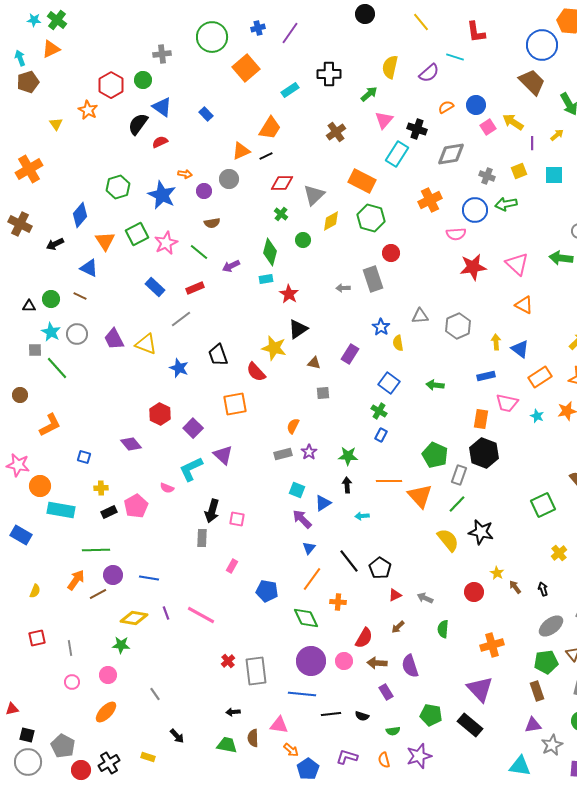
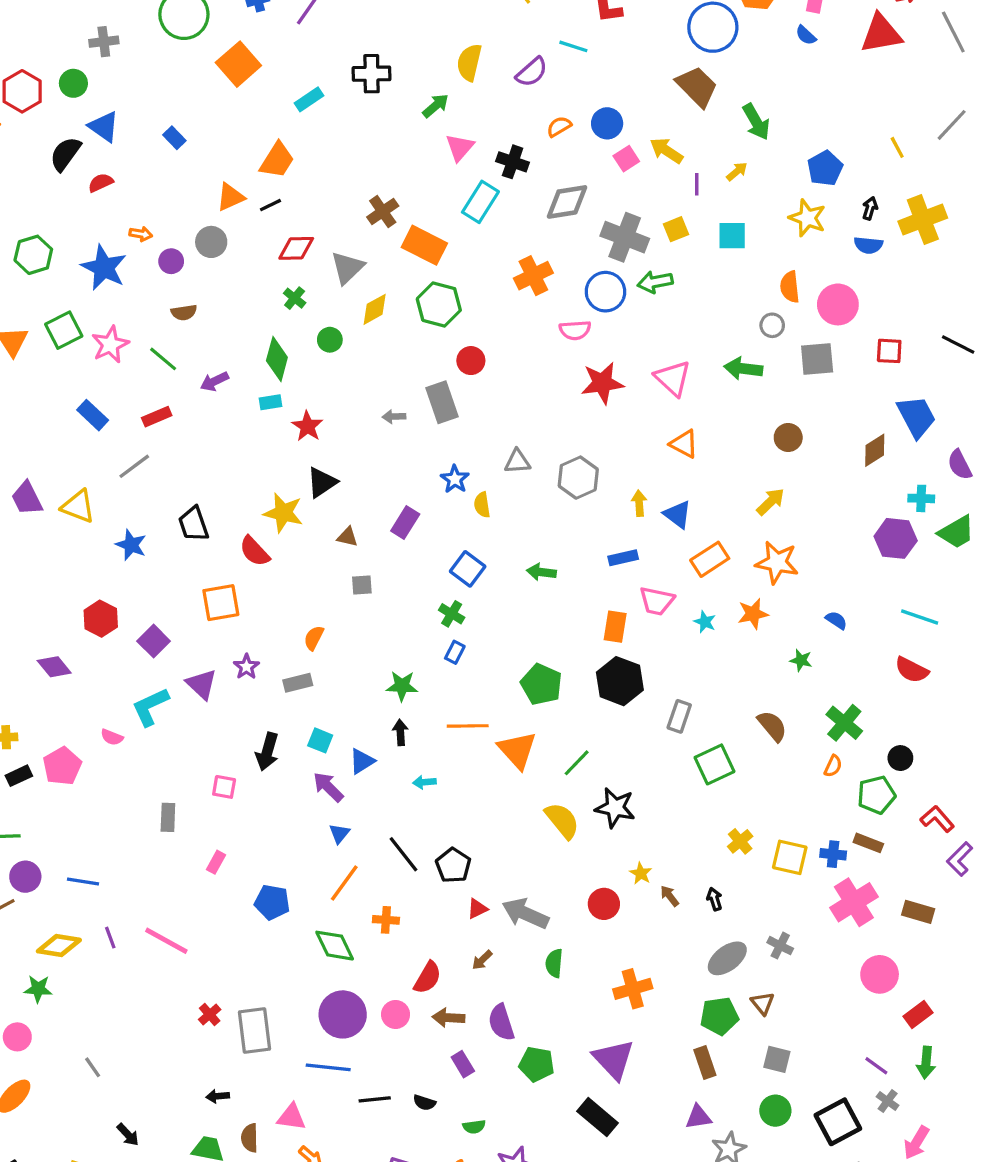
brown cross: (336, 132) -> (383, 212), moved
gray cross: (487, 176) -> (625, 237), size x1.8
purple star: (309, 452) -> (246, 667), moved
gray rectangle: (459, 475) -> (679, 716), moved
black arrow: (212, 511) -> (267, 752), moved
gray arrow: (425, 598) -> (525, 913), size x1.8
green pentagon: (431, 715) -> (537, 1064), moved

